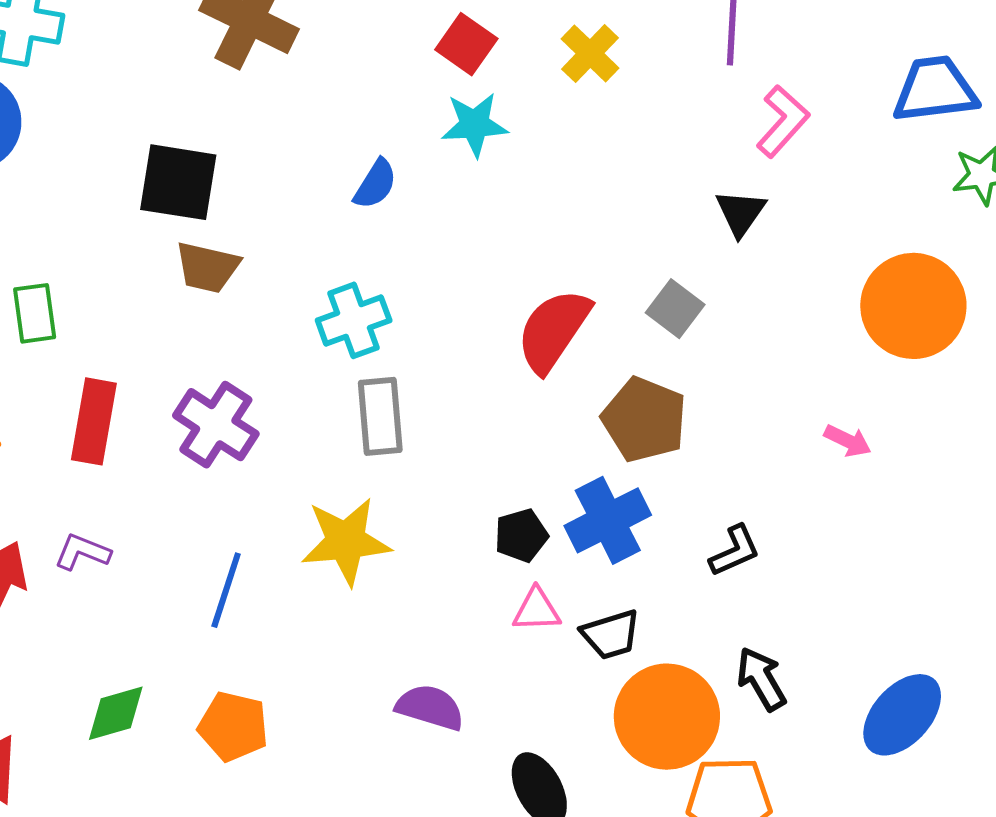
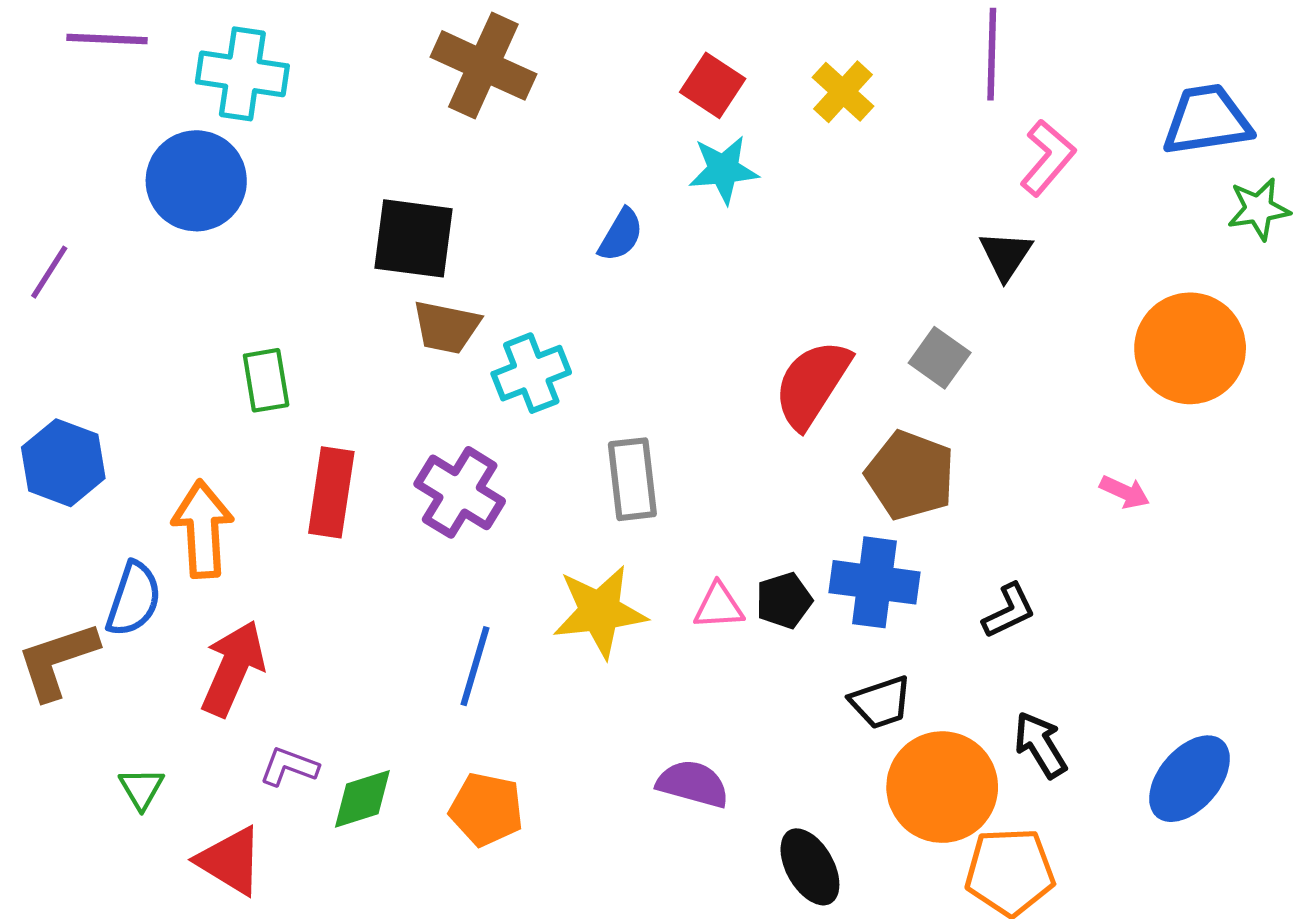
cyan cross: (354, 320) -> (531, 373), moved
blue cross: (608, 520) -> (875, 582), turned 36
purple L-shape: (82, 552) -> (289, 767), moved
pink triangle: (537, 610) -> (719, 606), moved

